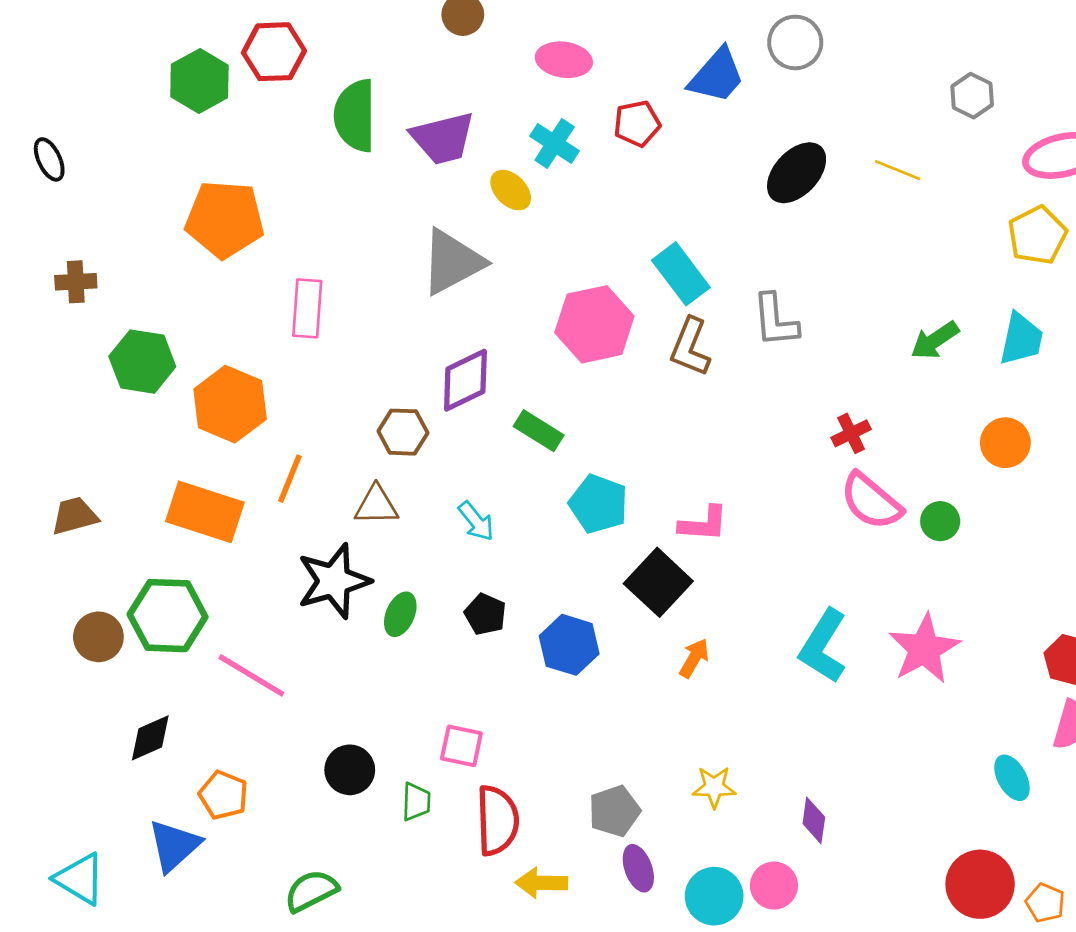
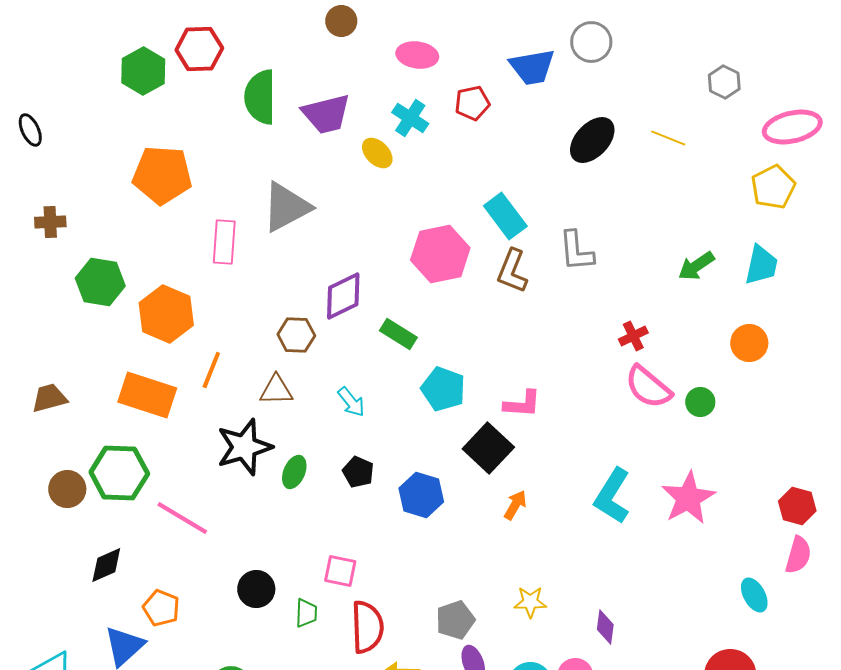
blue trapezoid: (717, 76) -> (532, 67), turned 39
gray triangle: (452, 262) -> (286, 207), moved

